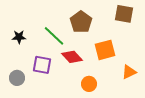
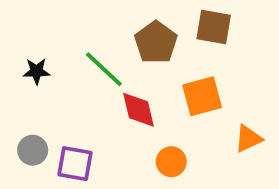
brown square: (124, 14) -> (214, 27), moved
red diamond: (72, 57) -> (139, 110), turned 30
purple square: (42, 65) -> (75, 164), moved

